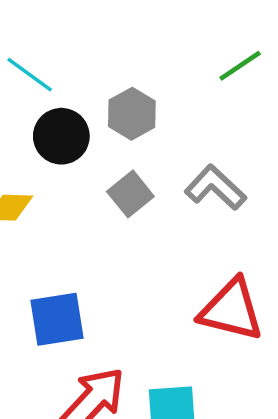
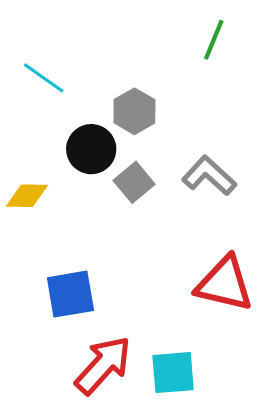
green line: (240, 66) -> (214, 40), moved, turned -33
black circle: (61, 136) -> (91, 149), moved

